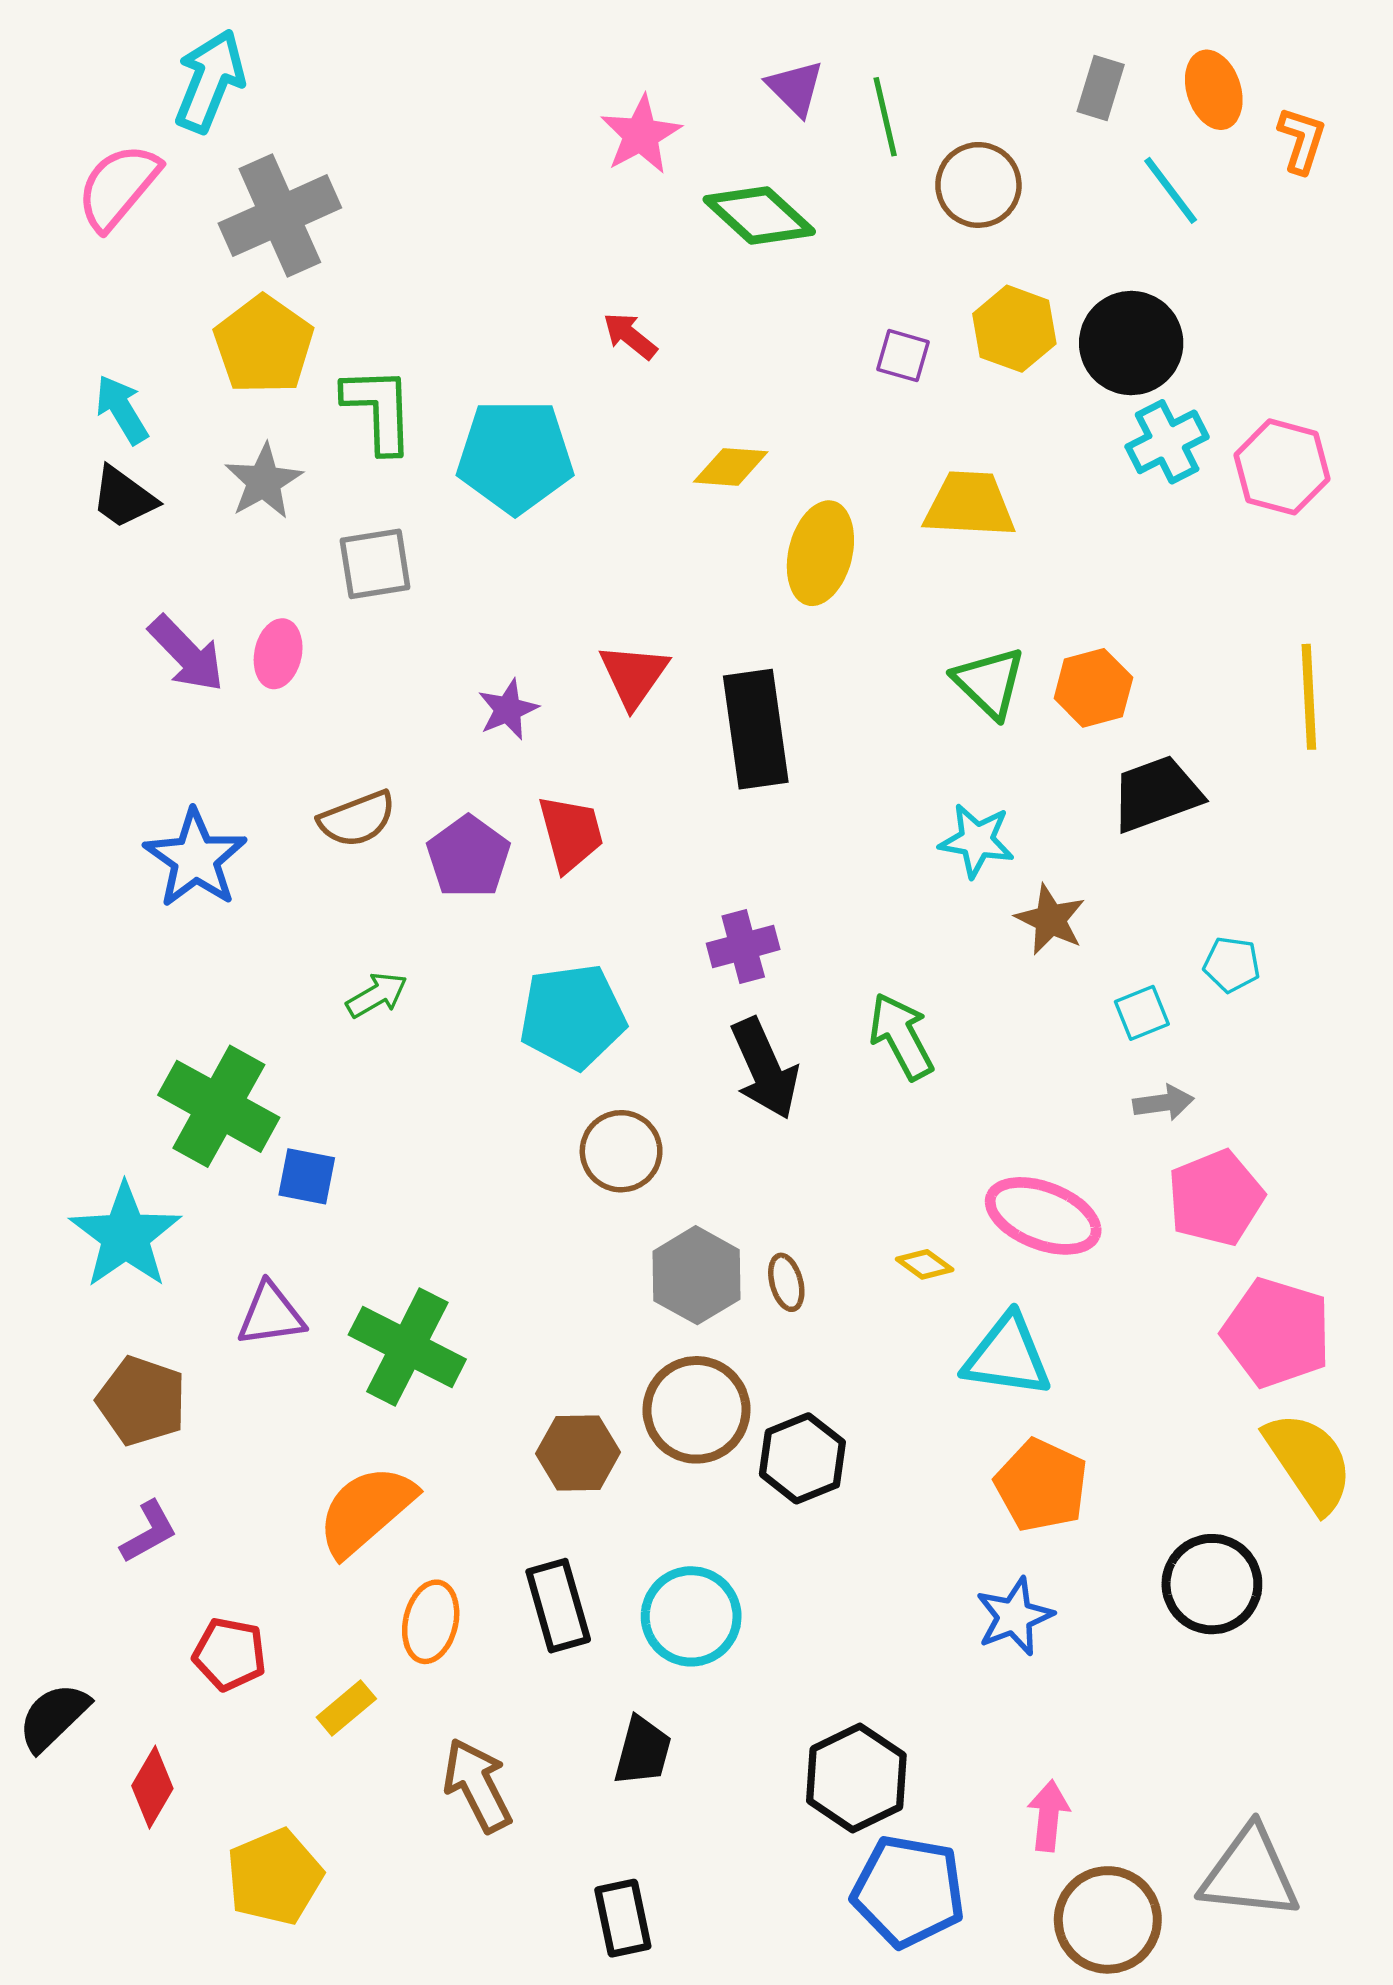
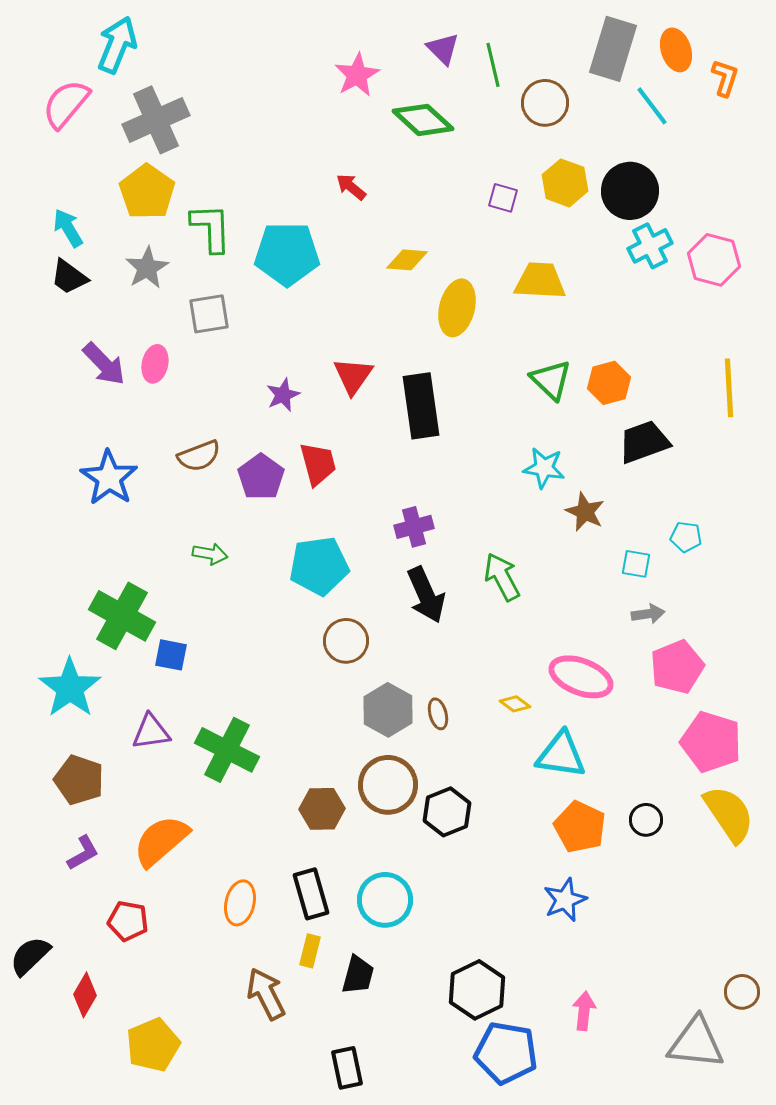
gray rectangle: (1101, 88) -> (613, 49), size x1.8
green arrow: (377, 995) -> (210, 554), turned 40
cyan square: (1142, 1013) -> (636, 564), turned 32
orange semicircle: (366, 1510) -> (161, 841), moved
black circle: (1212, 1584) -> (646, 820), moved, size x0.6
yellow rectangle: (346, 1708) -> (310, 951), moved, turned -36
brown circle: (1108, 1920) -> (742, 992), moved, size x0.6

